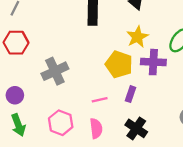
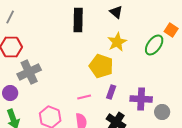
purple cross: (153, 62) -> (141, 99), moved
gray cross: (55, 71) -> (29, 72), moved

